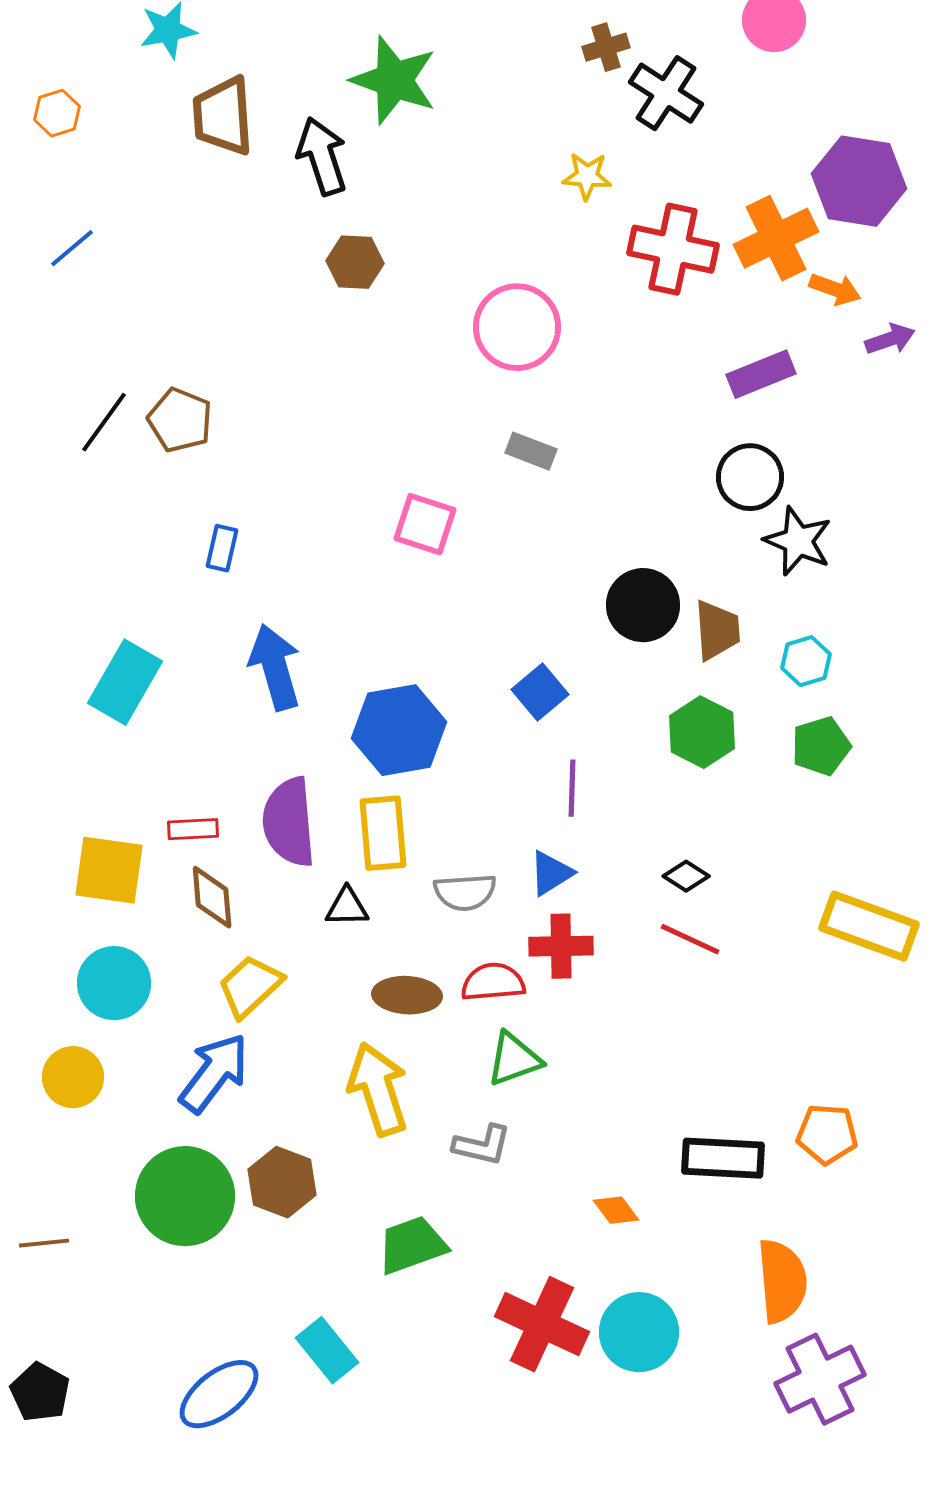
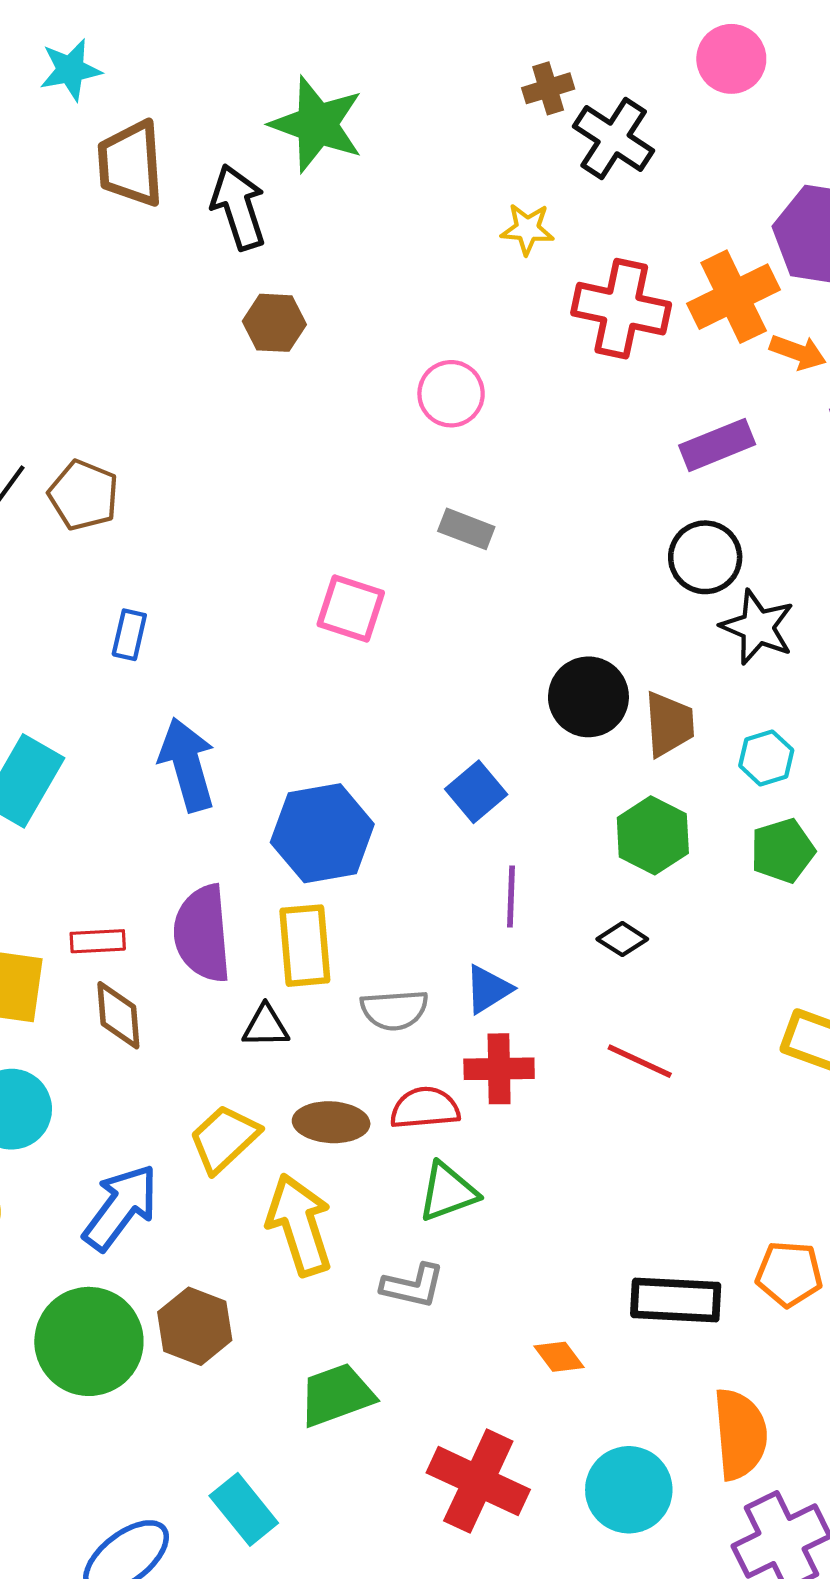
pink circle: (517, 327) -> (451, 394), size x0.7
black diamond: (686, 876) -> (622, 939), moved
yellow trapezoid: (250, 986) -> (224, 1139), moved
cyan circle: (639, 1332) -> (629, 1490), moved

